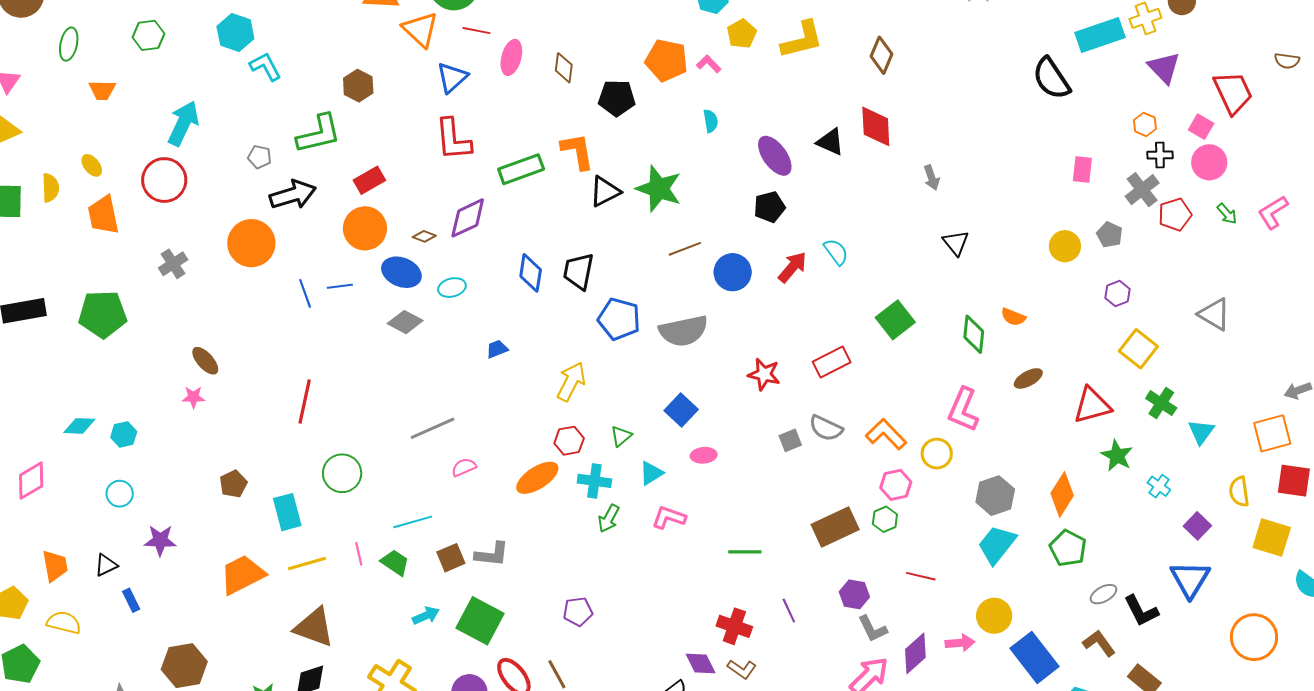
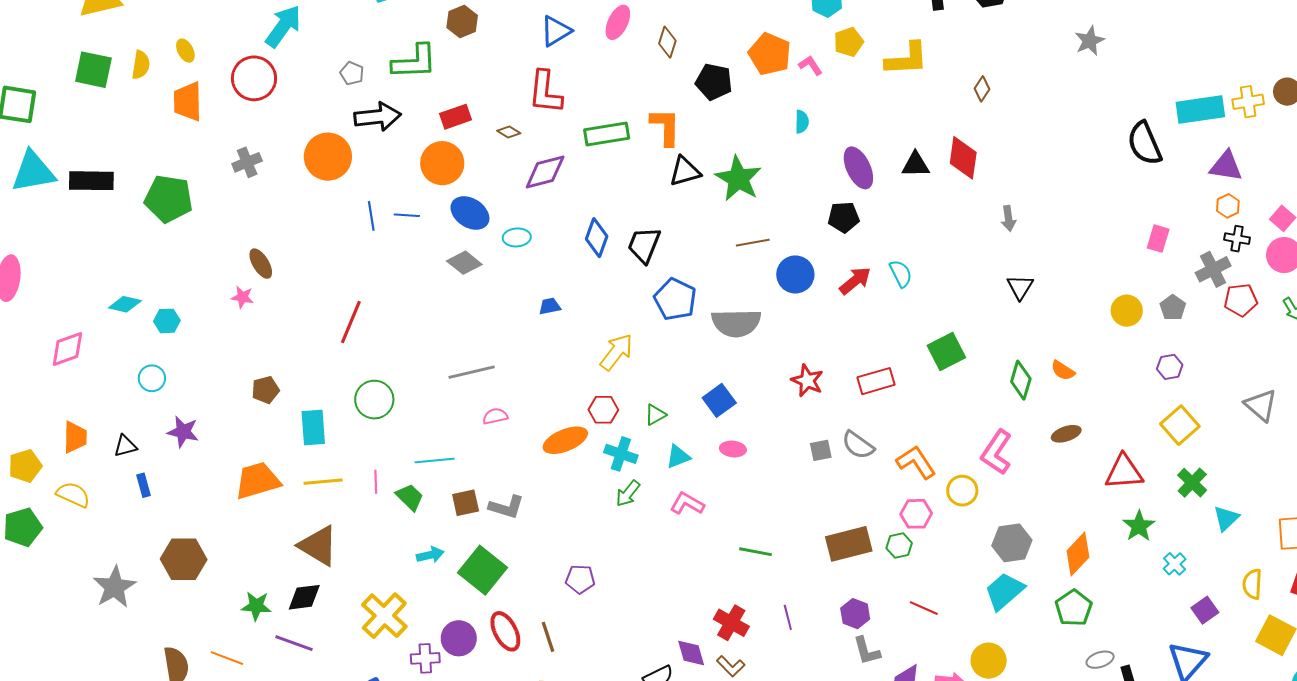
brown diamond: (881, 55) -> (982, 89), size x0.7
purple triangle: (1164, 68) -> (1226, 166), moved, turned -48
black triangle: (830, 142) -> (916, 165), turned -36
brown diamond: (424, 236) -> (509, 132), moved

